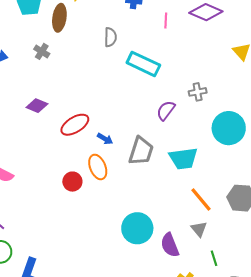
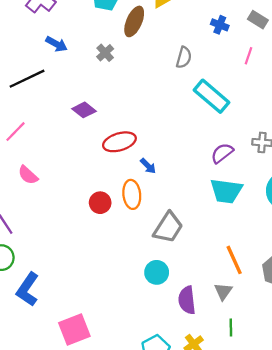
gray trapezoid: (141, 151) -> (168, 227), moved
cyan trapezoid: (183, 158) -> (226, 191), moved
cyan circle: (137, 228) -> (157, 272), size x0.7

